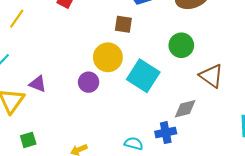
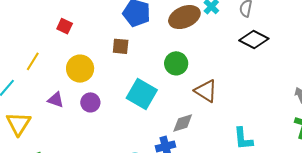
yellow line: (17, 19) -> (33, 61), moved
yellow circle: (108, 57) -> (80, 69), moved
purple triangle: (38, 84) -> (56, 100), moved

